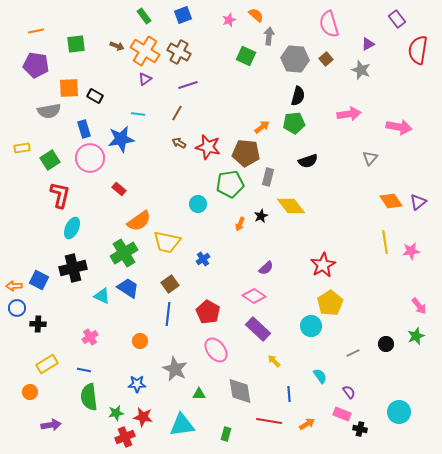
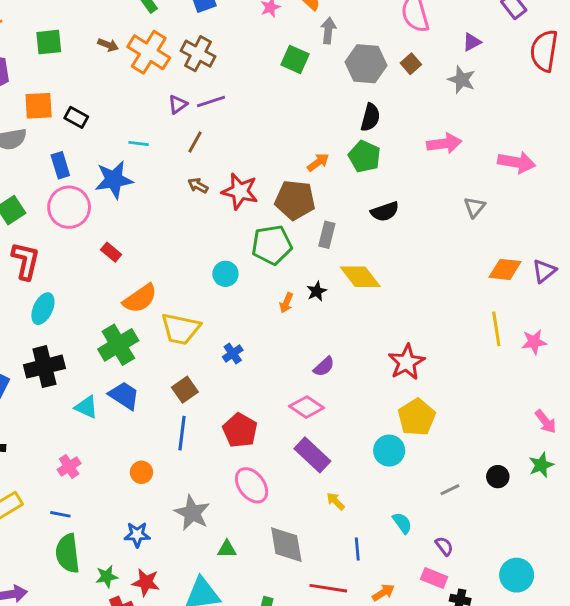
purple triangle: (145, 79) -> (178, 104), moved
green pentagon: (294, 123) -> (365, 156), turned 30
orange diamond: (391, 201) -> (505, 269), turned -50

